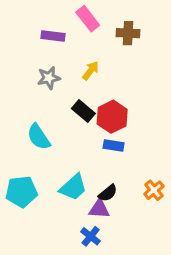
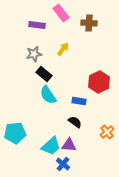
black rectangle: (83, 111) -> (44, 74), moved
red hexagon: (112, 117) -> (99, 82), moved
cyan semicircle: (39, 137) -> (48, 95), moved
cyan trapezoid: (73, 187) -> (51, 146), moved
black semicircle: (108, 193) -> (75, 122), moved, turned -104

